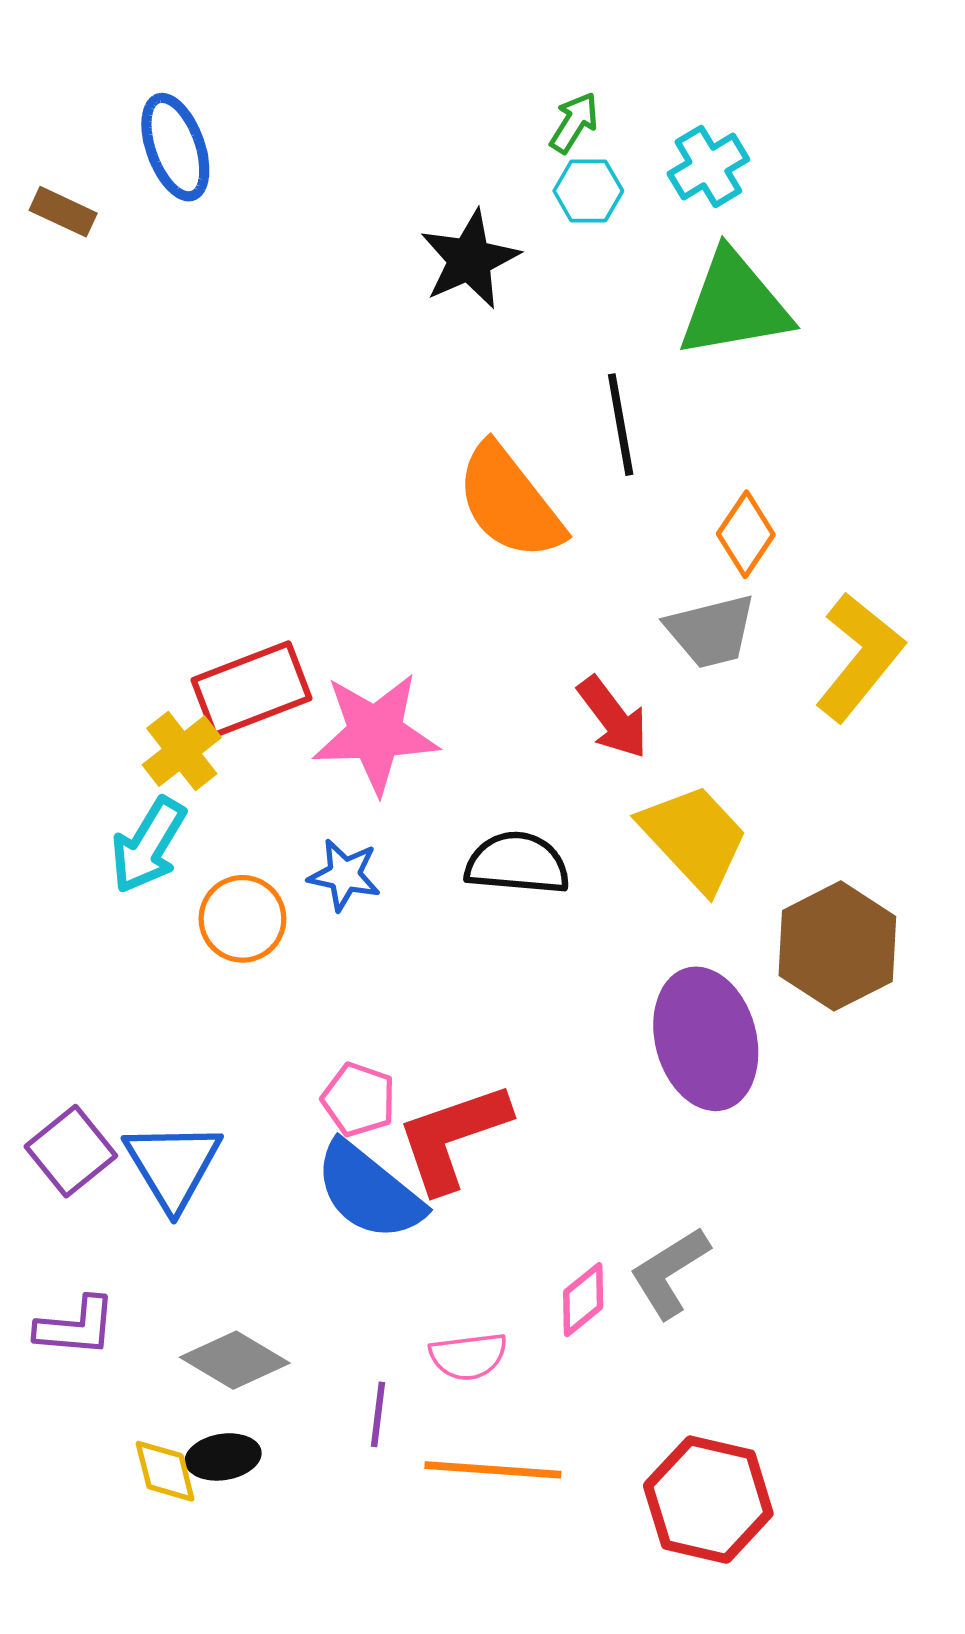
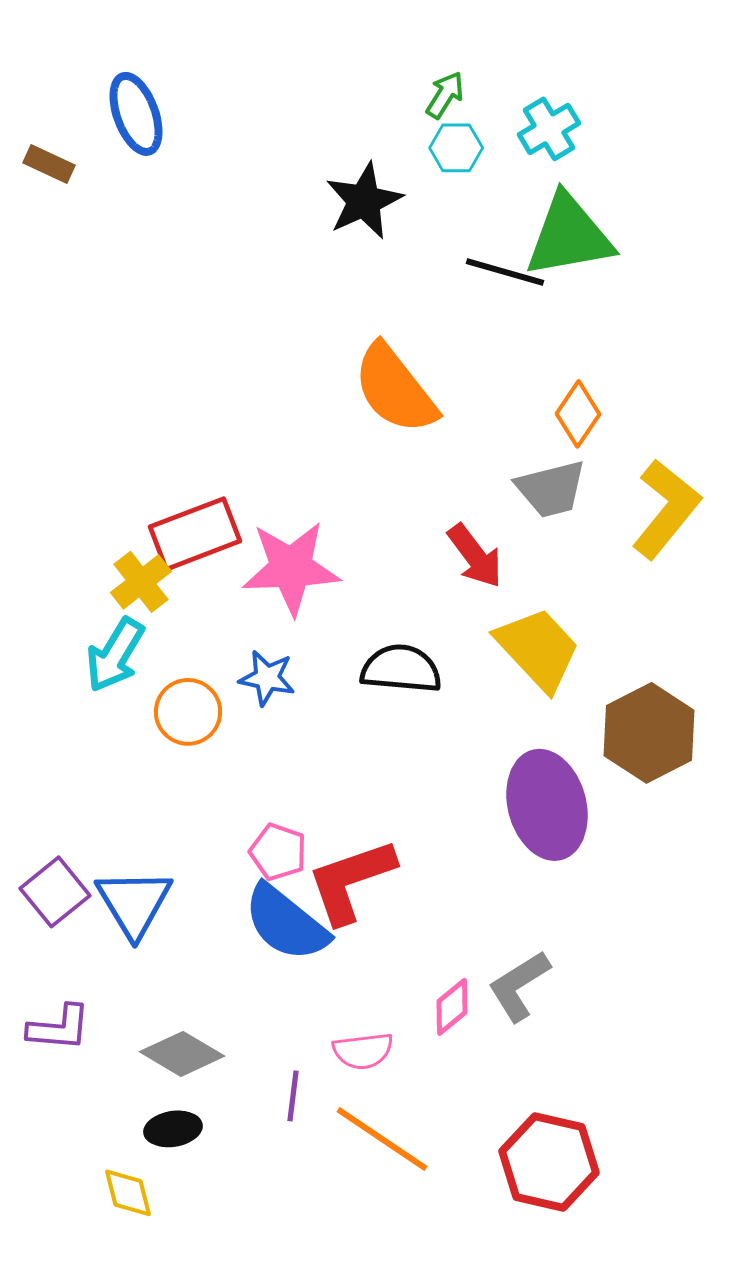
black line: (621, 425) -> (505, 272), moved, turned -64
orange line: (493, 1470) -> (382, 1139), turned 30
yellow diamond: (165, 1471) -> (128, 1193), moved

